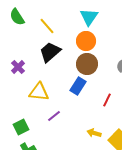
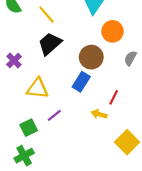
orange circle: (86, 41) -> (113, 31), moved
green square: (21, 127) -> (29, 128), moved
yellow arrow: (94, 133) -> (99, 114), moved

